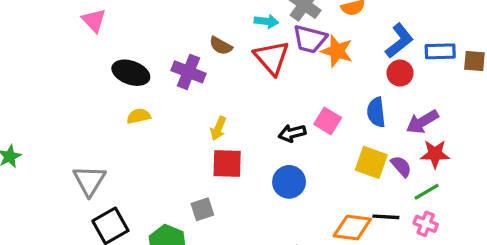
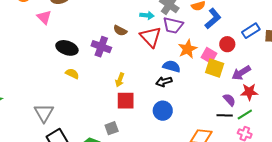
blue L-shape: (399, 41) -> (213, 19), moved
orange star: (337, 51) -> (188, 49), moved, turned 30
blue rectangle: (440, 51) -> (251, 31), turned -30
blue semicircle: (376, 112) -> (172, 66), moved, turned 114
yellow semicircle: (139, 116) -> (72, 74), turned 40
pink square: (328, 121) -> (209, 55), moved
yellow square: (371, 162) -> (215, 68), moved
black line: (386, 217) -> (225, 115), moved

